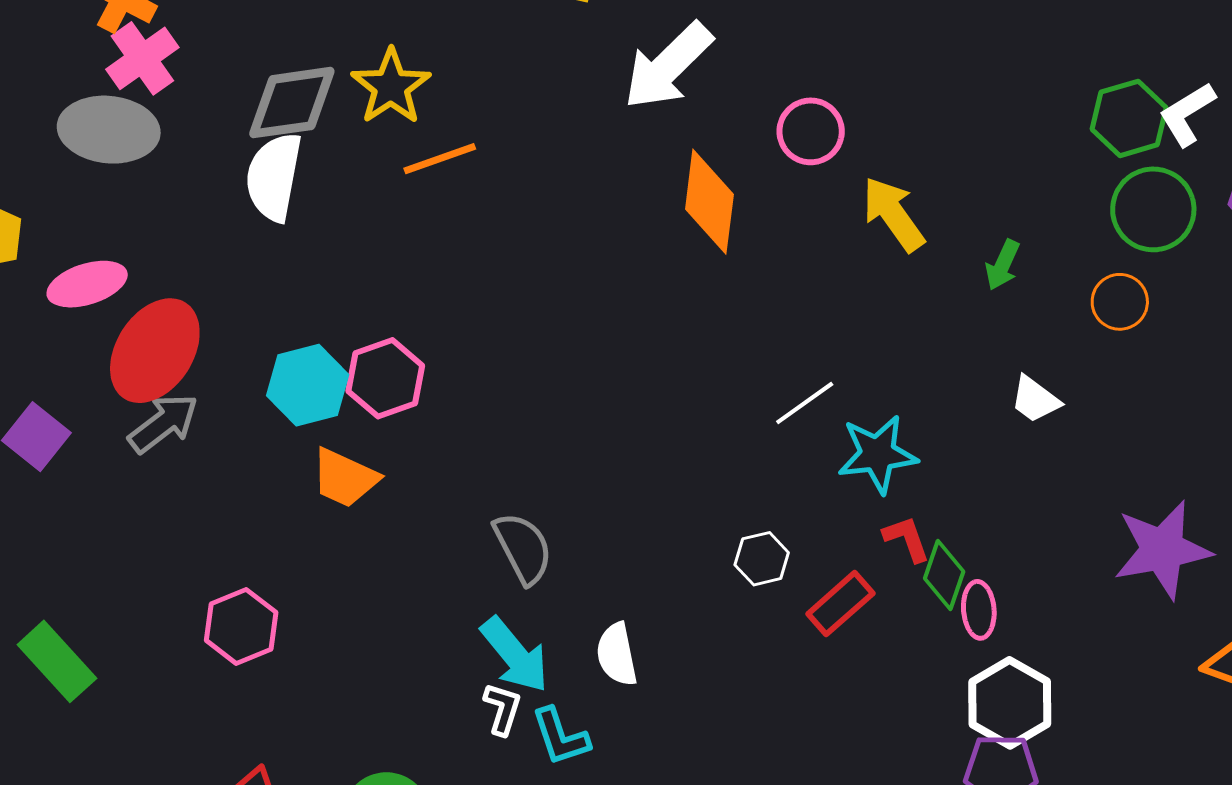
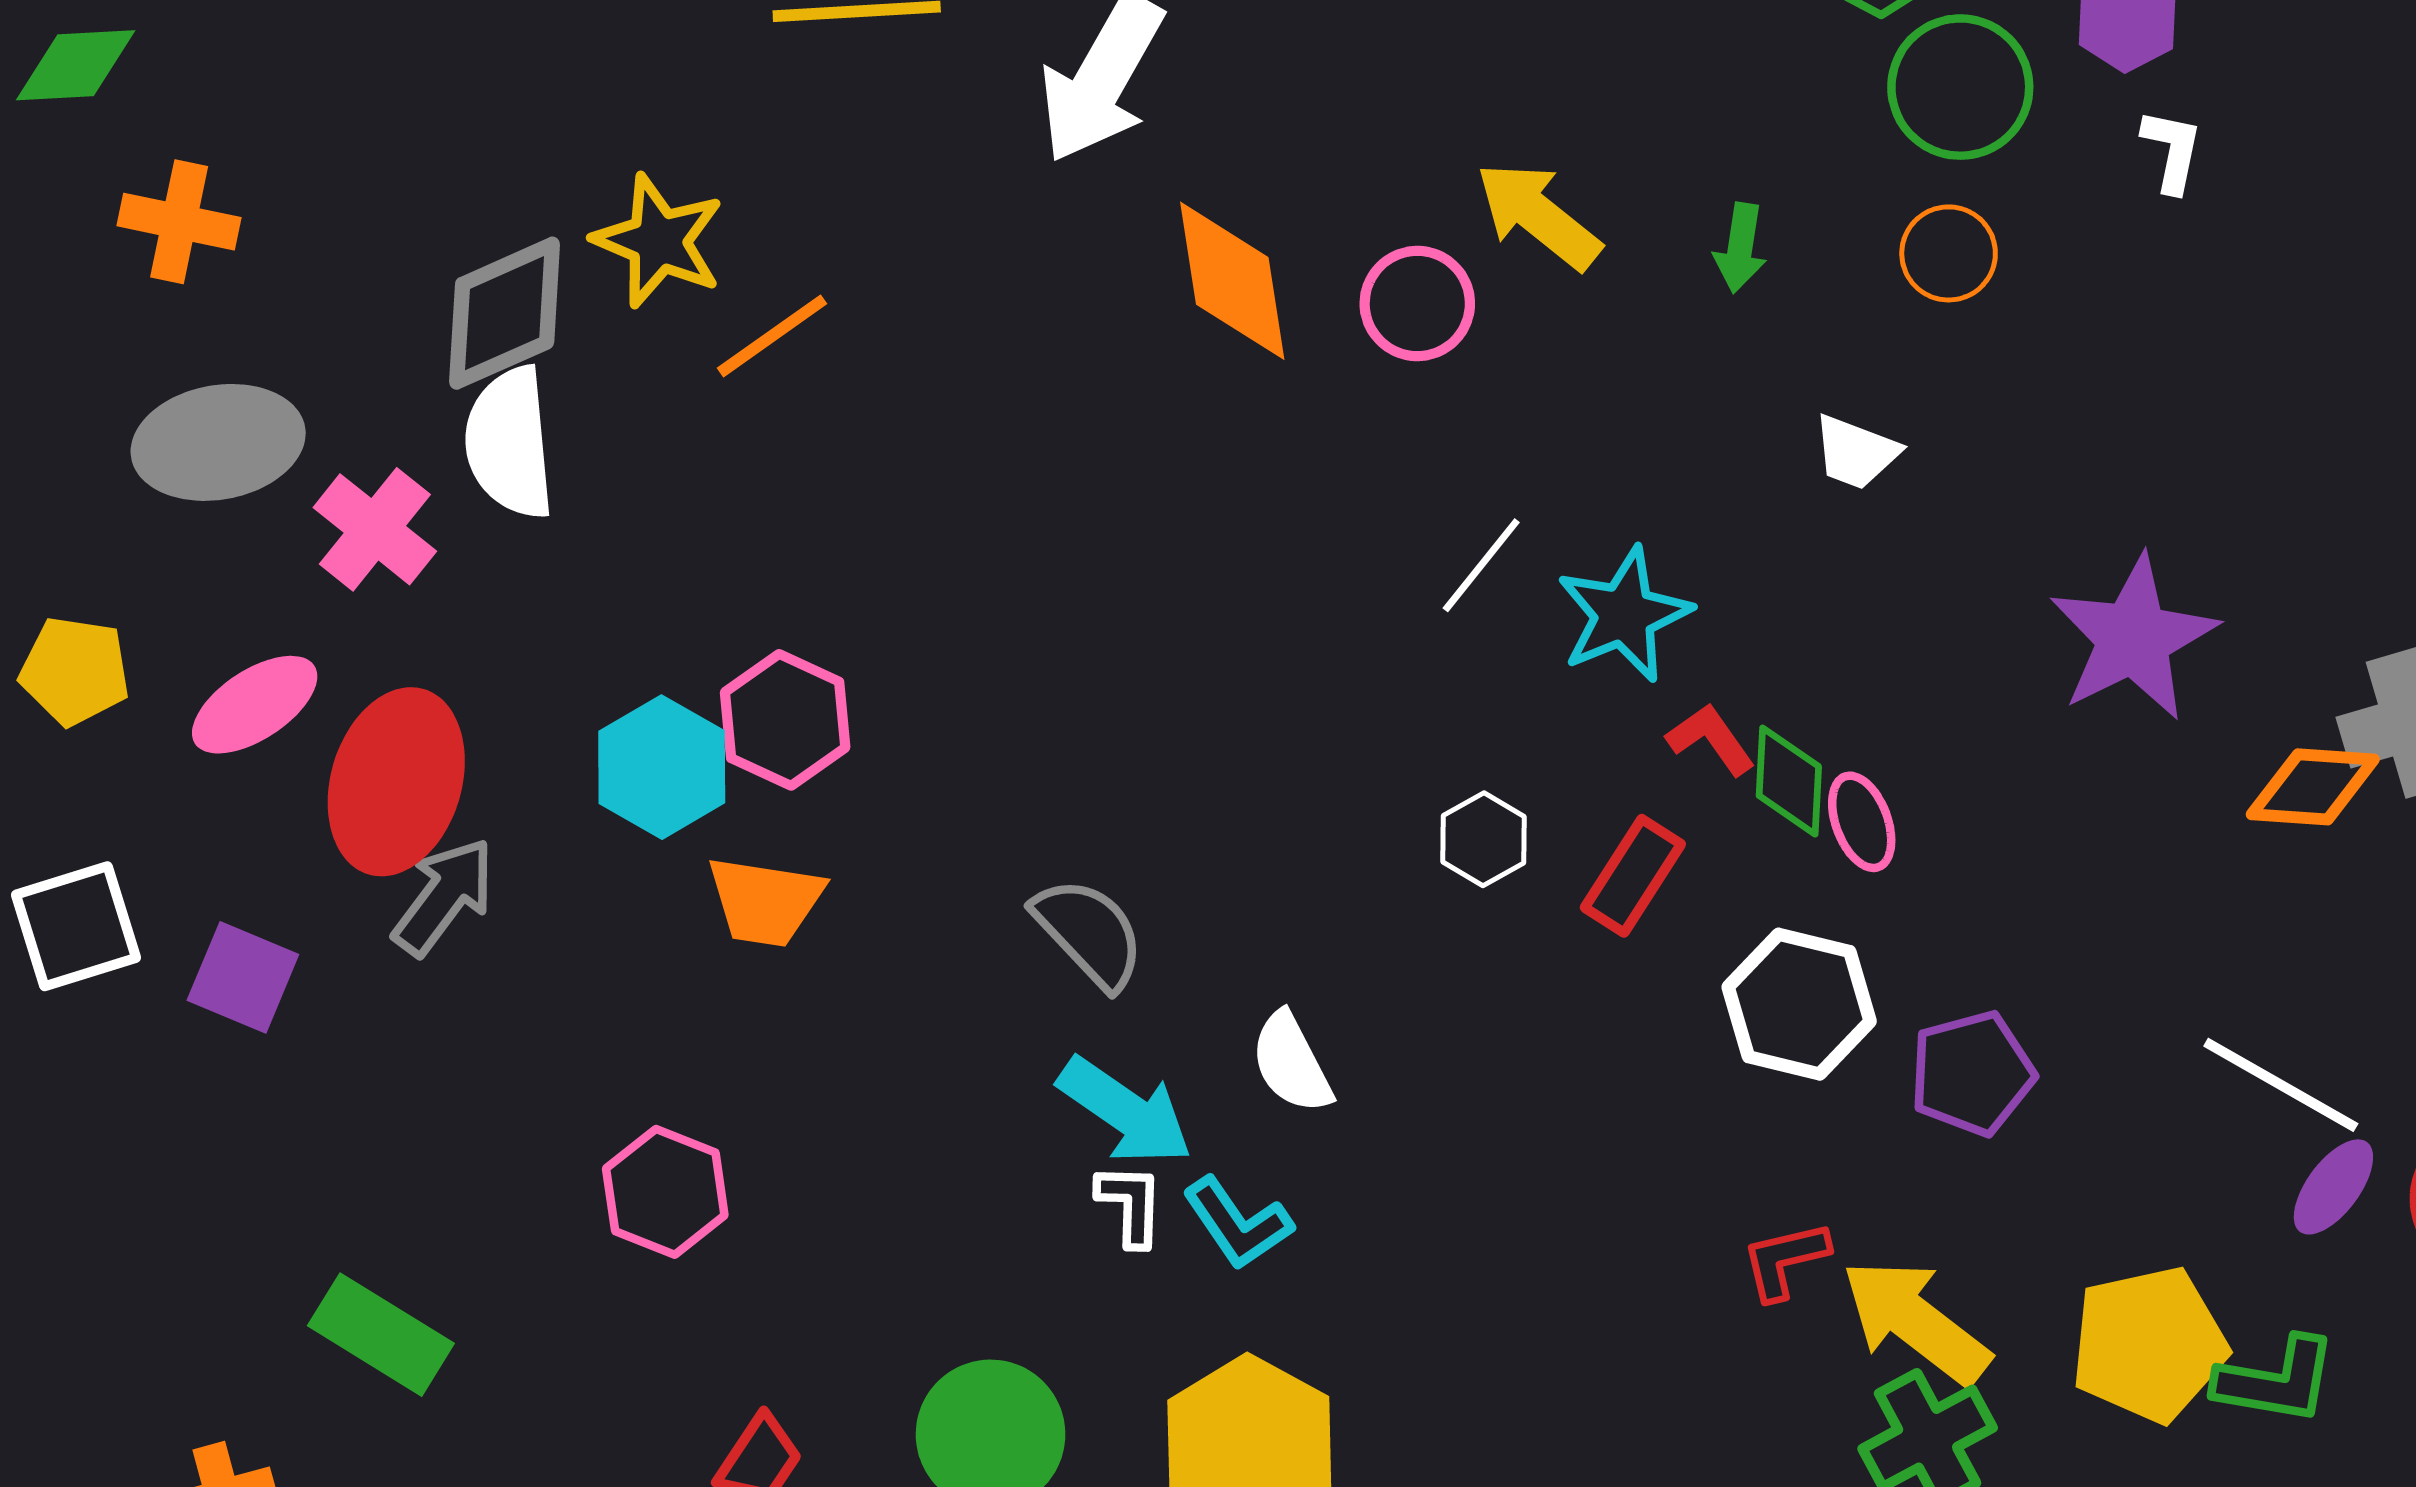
pink cross: (142, 58) -> (375, 529), moved
pink circle: (811, 131) -> (1417, 304), moved
white hexagon: (1010, 703) -> (1799, 1004), moved

